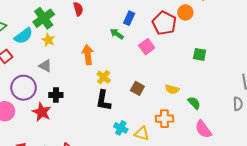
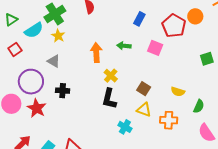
green arrow: (117, 34) -> (124, 46), moved, turned -32
pink square: (147, 47) -> (155, 48), turned -35
green square: (200, 54) -> (207, 59), turned -32
green semicircle: (194, 103) -> (199, 106), turned 64
red star: (42, 112) -> (37, 108), moved
yellow triangle: (142, 134) -> (144, 110), moved

